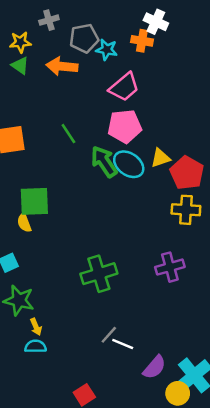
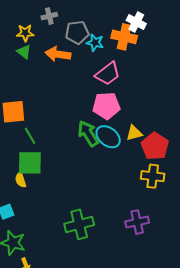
orange cross: (142, 41) -> (124, 37), size x1.4
green line: (68, 134) -> (30, 136), moved

